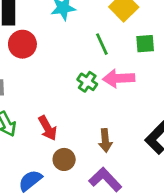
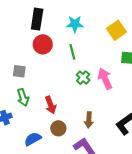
green line: (102, 44) -> (72, 52), moved
pink arrow: (119, 78) -> (105, 79), turned 60

